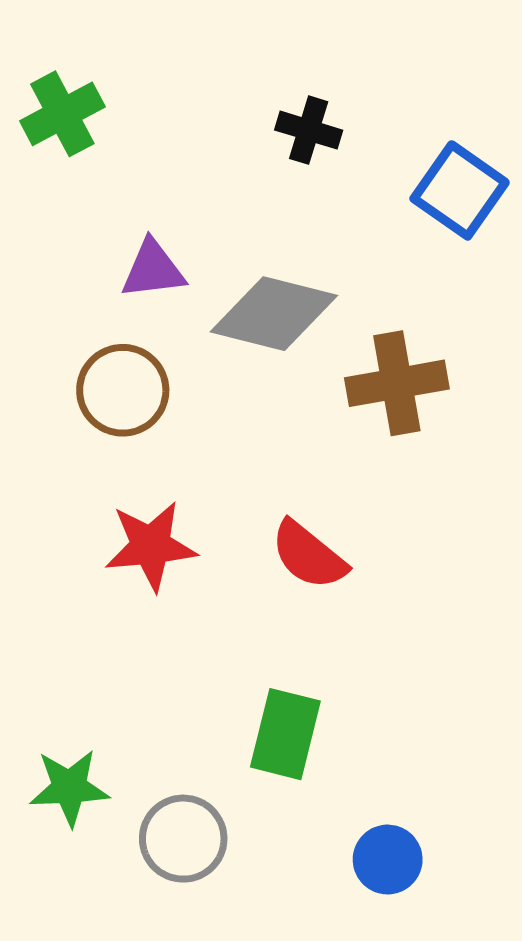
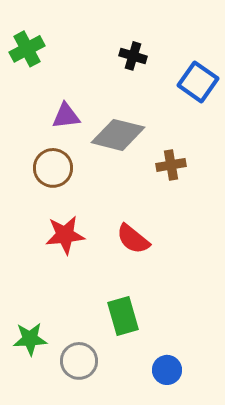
brown cross: (397, 383) -> (171, 165), size x0.7
green rectangle: (285, 734) -> (123, 316), turned -30

